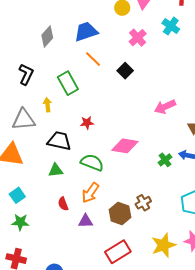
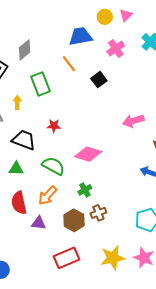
blue trapezoid: (86, 32) -> (81, 36), moved
gray diamond: (47, 37) -> (25, 50), moved
green cross: (165, 160) -> (85, 190), moved
red semicircle: (63, 204) -> (19, 203), size x1.6

